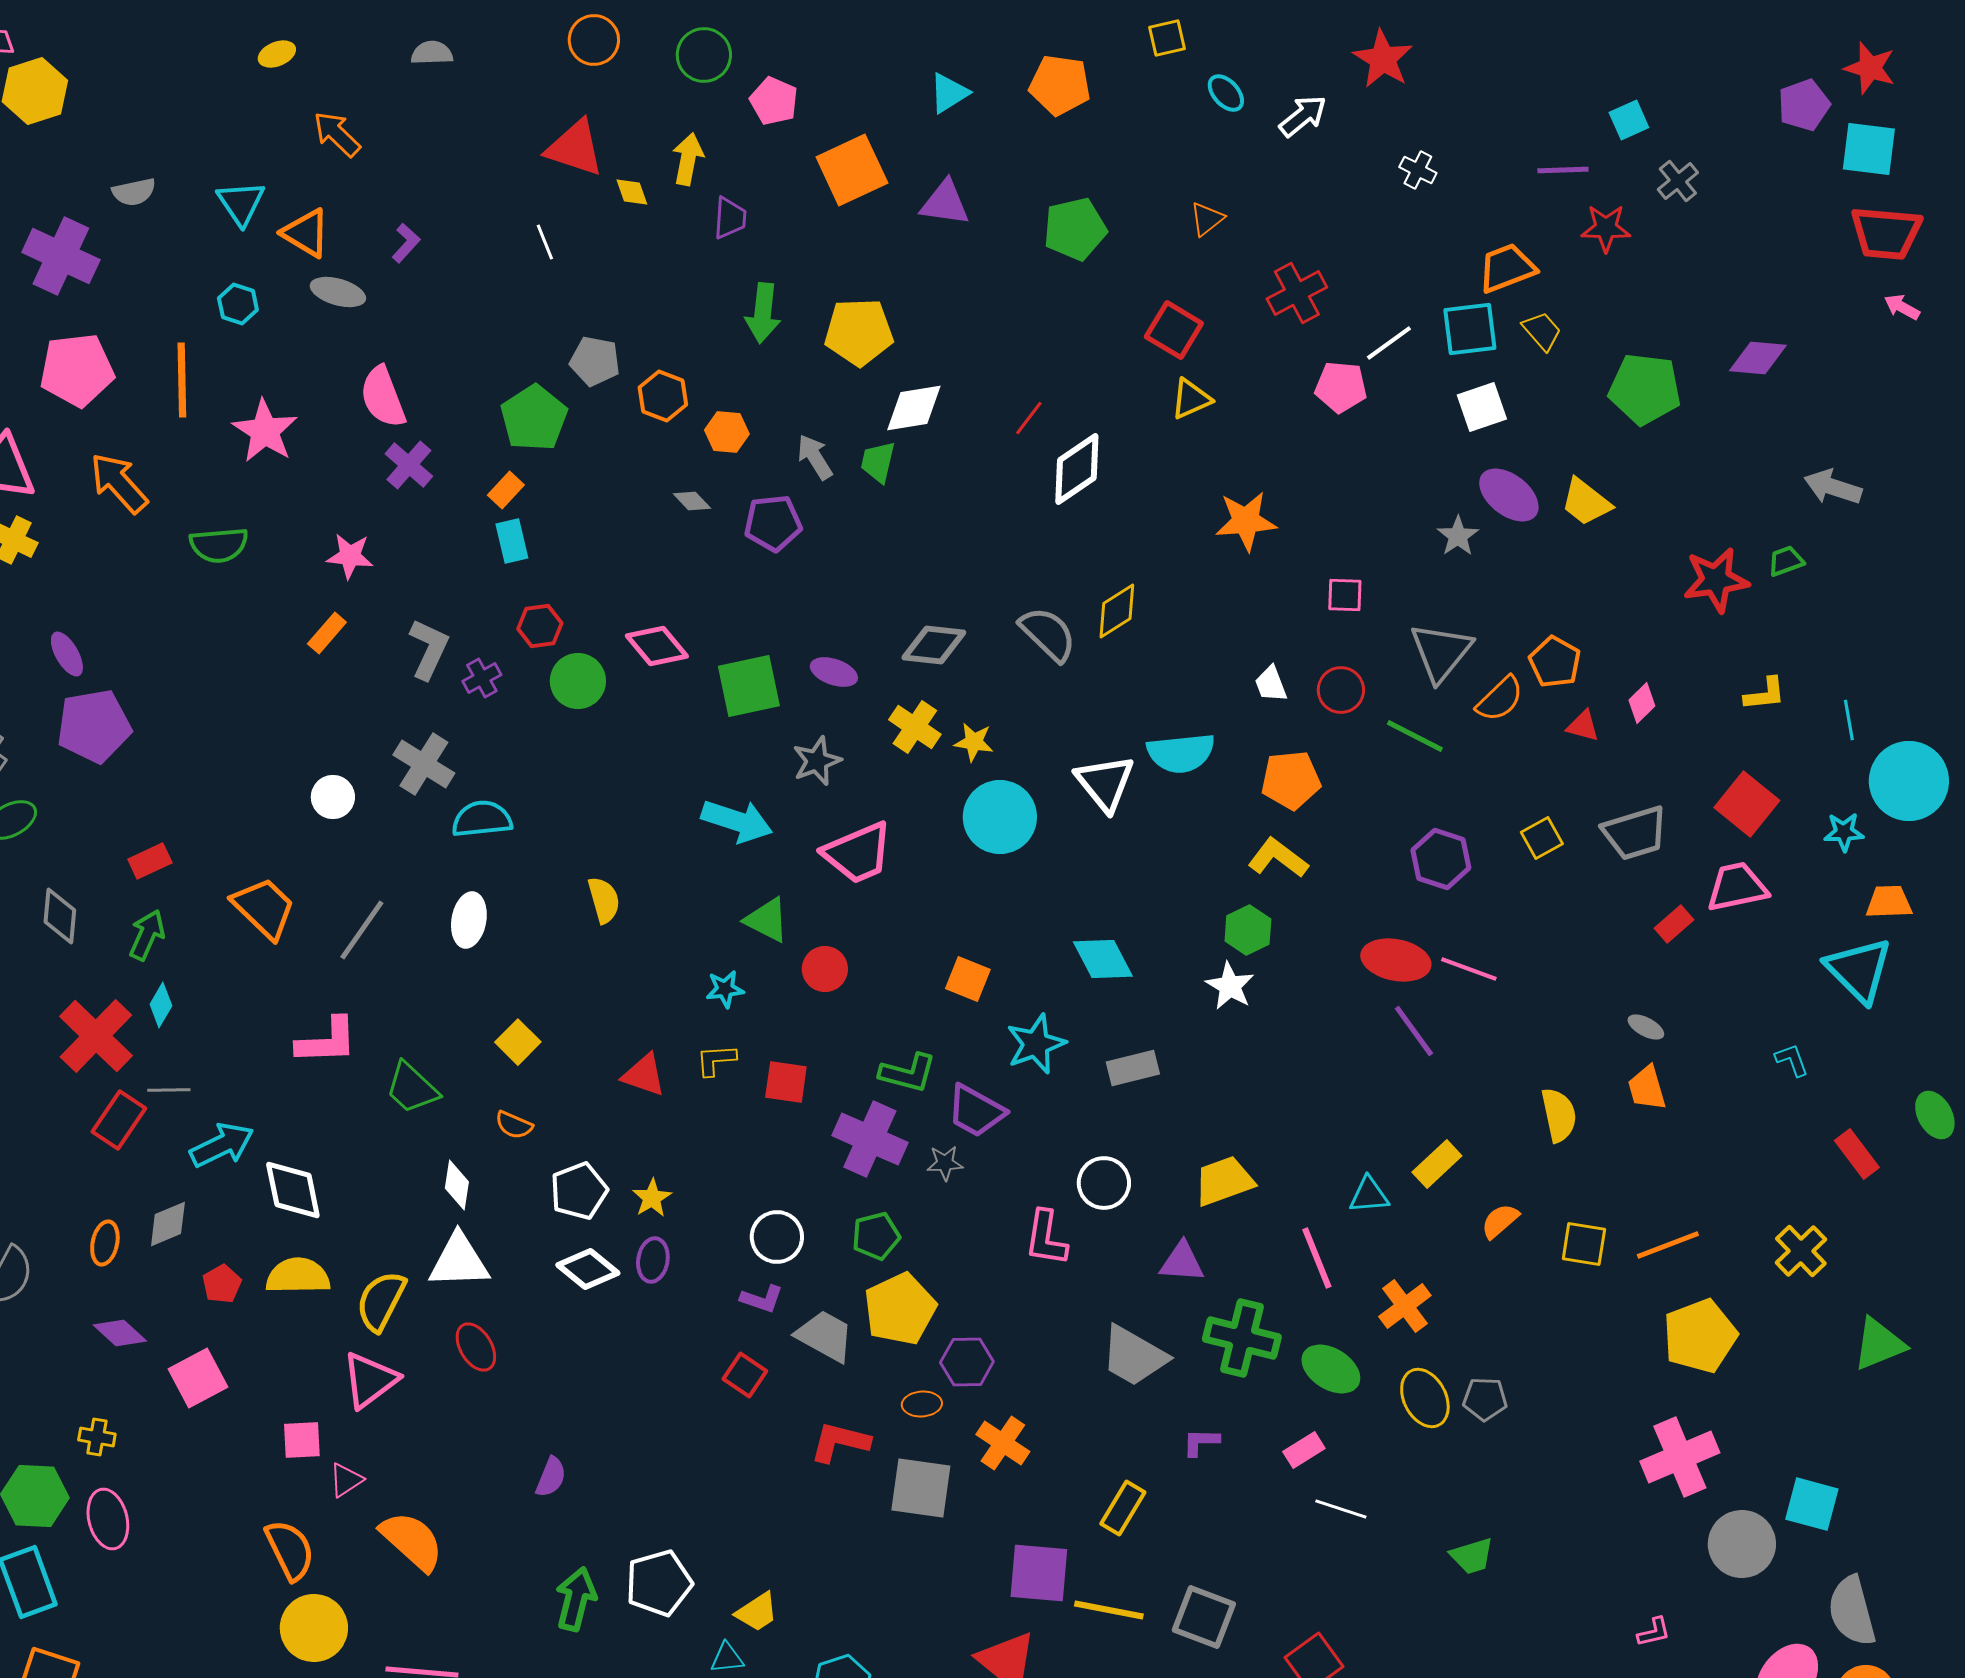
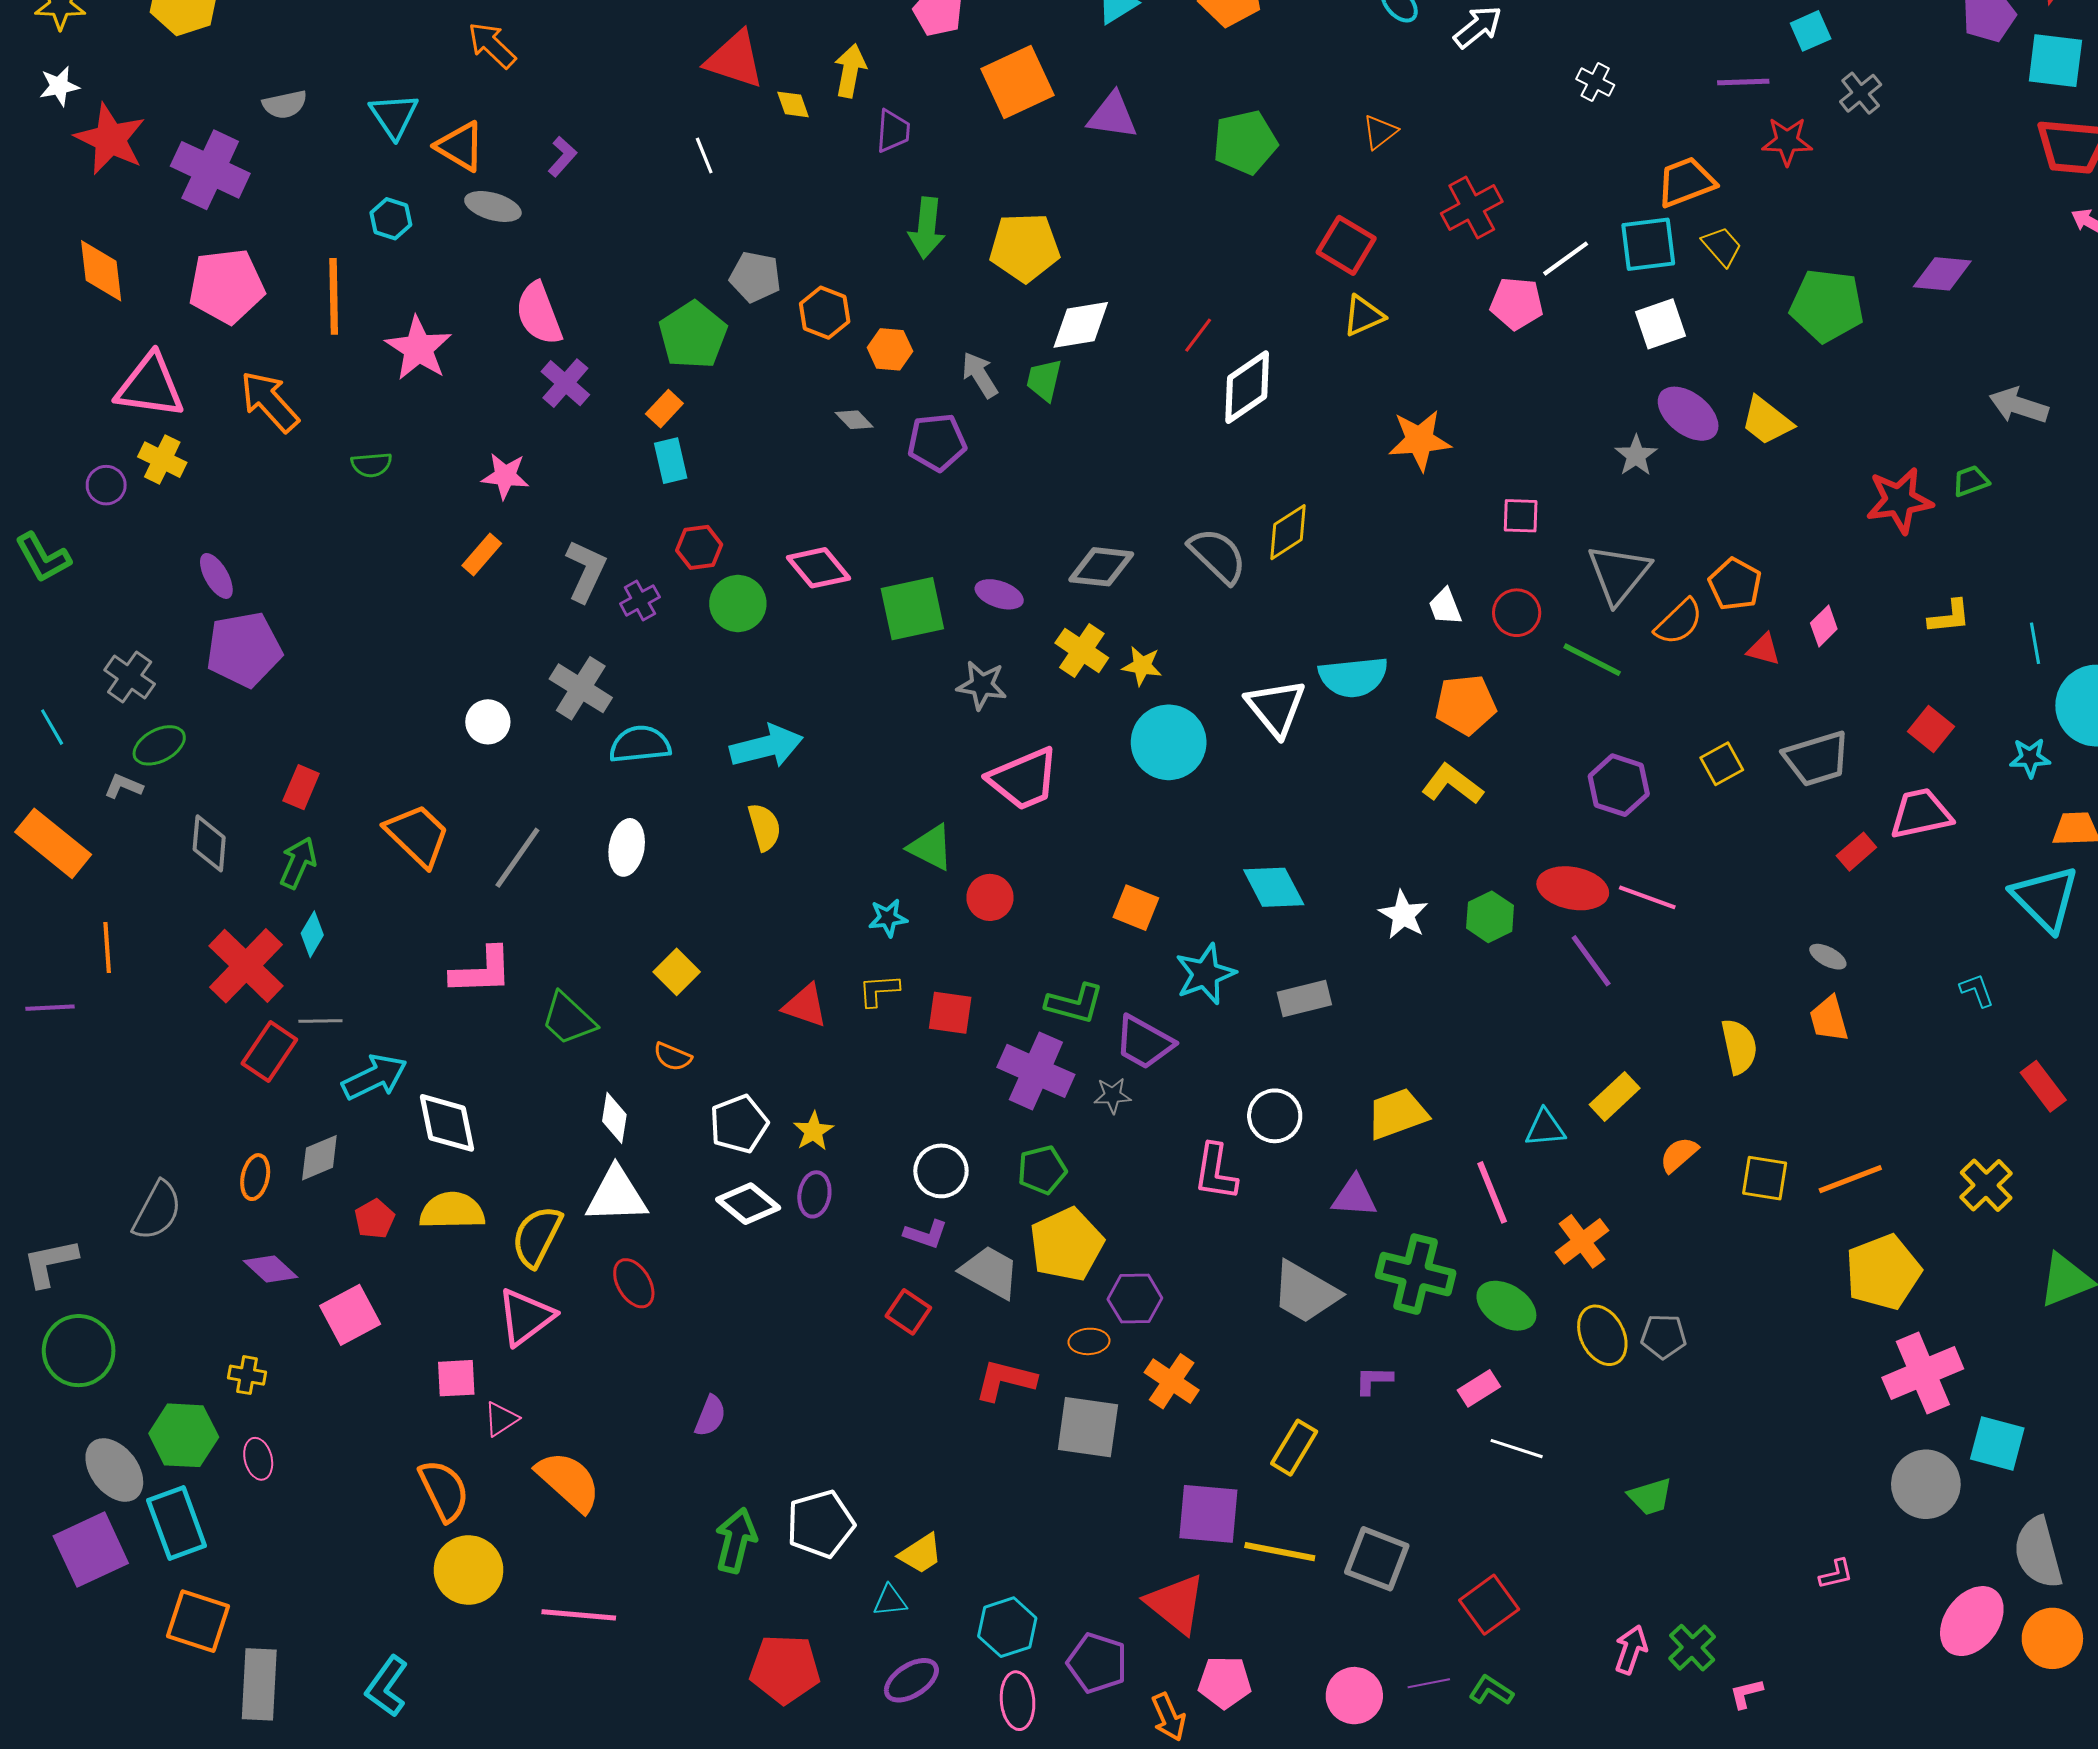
green semicircle: (219, 545) -> (371, 465), size x0.7
gray star: (817, 761) -> (982, 685), turned 30
red square: (1747, 804) -> (1931, 729), size x0.7
cyan arrow: (737, 821) -> (766, 746), moved, turned -32
red rectangle: (150, 861) -> (301, 787), turned -42
green hexagon: (1248, 930) -> (1490, 917), moved
pink cross: (1680, 1457) -> (1923, 1373), moved
pink ellipse: (108, 1519) -> (258, 1459), size x0.7

